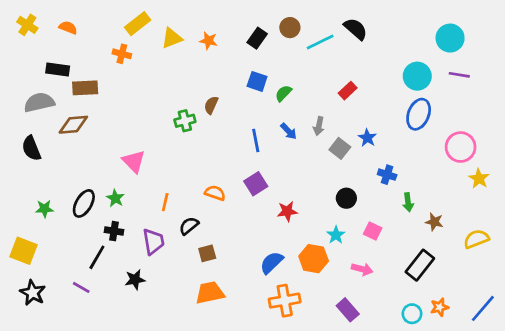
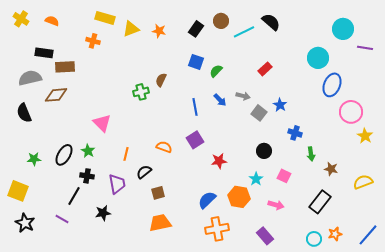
yellow rectangle: (138, 24) -> (105, 18), turned 54
purple line: (459, 75) -> (365, 48), moved
blue ellipse: (419, 114) -> (332, 85), moved
gray arrow: (319, 126) -> (243, 96), turned -88

